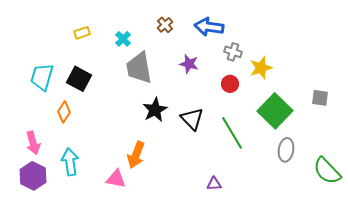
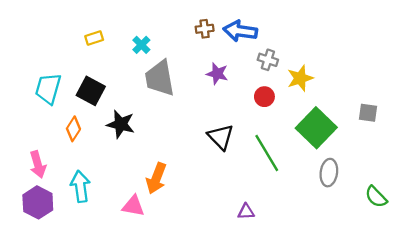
brown cross: (165, 25) -> (205, 29), moved, turned 35
black star: (155, 110) -> (121, 124), moved, turned -30
green semicircle: (327, 171) -> (376, 197), size x0.7

